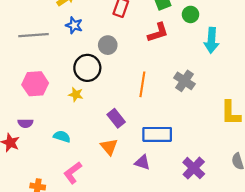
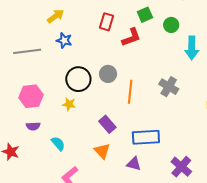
red L-shape: (158, 33) -> (131, 37), moved
gray circle: (108, 45) -> (108, 74), moved
purple semicircle: (25, 123) -> (33, 126), moved
cyan semicircle: (62, 136) -> (58, 144), turned 35

